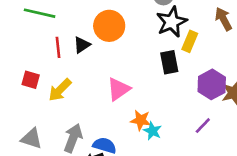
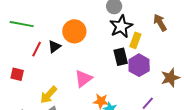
red line: (58, 47) -> (37, 49), turned 35
purple hexagon: (212, 84) -> (139, 65), moved
yellow arrow: (60, 90) -> (48, 95), moved

